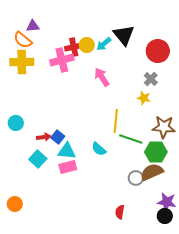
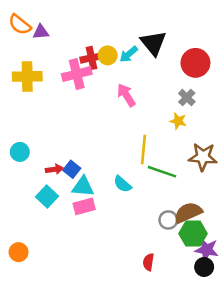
orange semicircle: (23, 40) -> (20, 25), moved
green hexagon: (156, 152) -> (193, 234), moved

